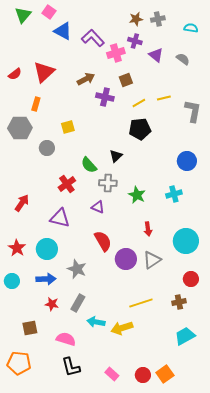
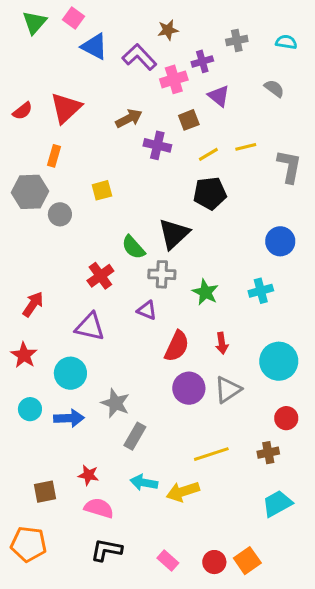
brown star: (136, 19) -> (168, 30), moved
gray cross: (158, 19) -> (237, 40), moved
purple cross: (135, 41) -> (202, 61), turned -32
purple triangle: (156, 55) -> (219, 96), moved
gray circle: (47, 148) -> (60, 214), moved
black triangle: (116, 156) -> (174, 234), size x1.6
red semicircle: (103, 241) -> (177, 346), moved, turned 55
red star: (17, 248) -> (24, 355), moved
cyan circle: (12, 281) -> (30, 409), moved
gray rectangle: (78, 303) -> (135, 436), moved
red star: (52, 304) -> (88, 475), moved
black L-shape: (71, 367) -> (106, 550), turned 115

